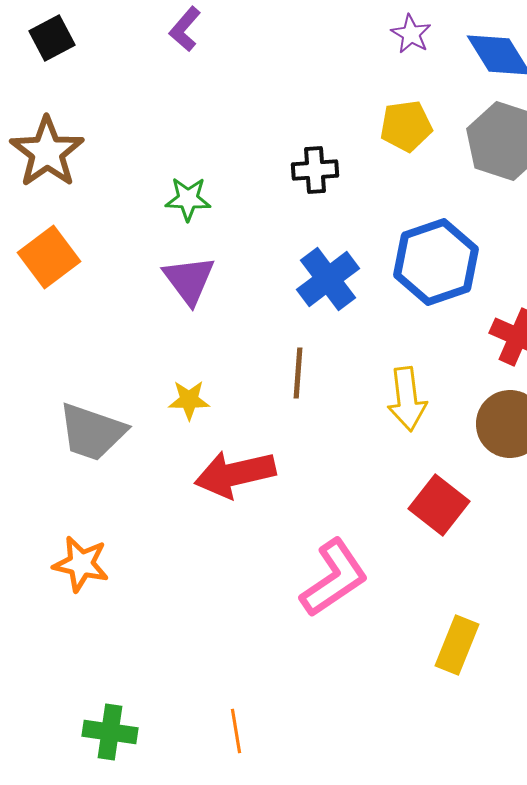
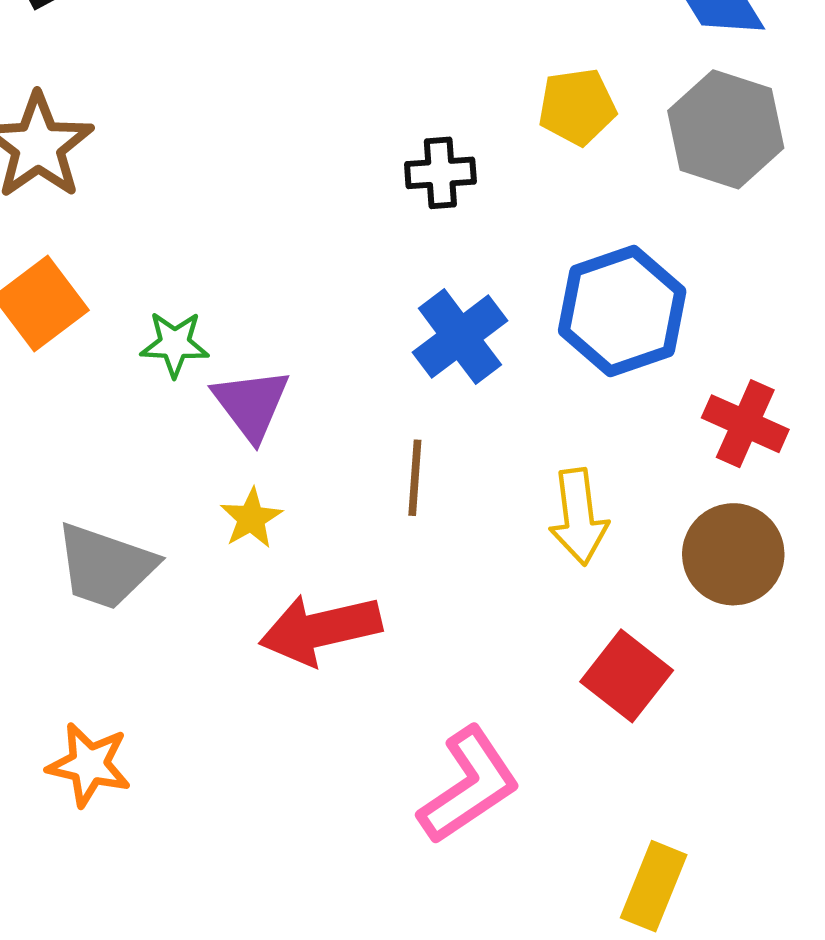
green star: (188, 199) -> (175, 344), moved
purple triangle: (189, 280) -> (251, 404), moved
yellow star: (189, 400) -> (251, 518), turned -30

